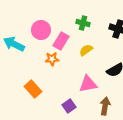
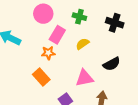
pink circle: (41, 30) -> (43, 14), moved
orange rectangle: (33, 89) -> (41, 77), moved

